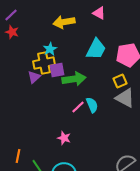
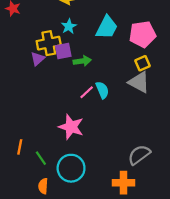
cyan star: (50, 49) -> (69, 26), moved
green arrow: (74, 79) -> (82, 61), size x0.7
yellow square: (120, 81) -> (142, 63), moved
pink star: (64, 138) -> (71, 127), size x1.6

